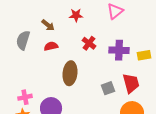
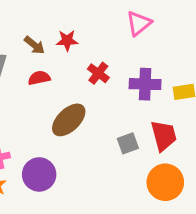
red star: (76, 15) -> (67, 40), moved
brown ellipse: (70, 73) -> (69, 120), turned 40

